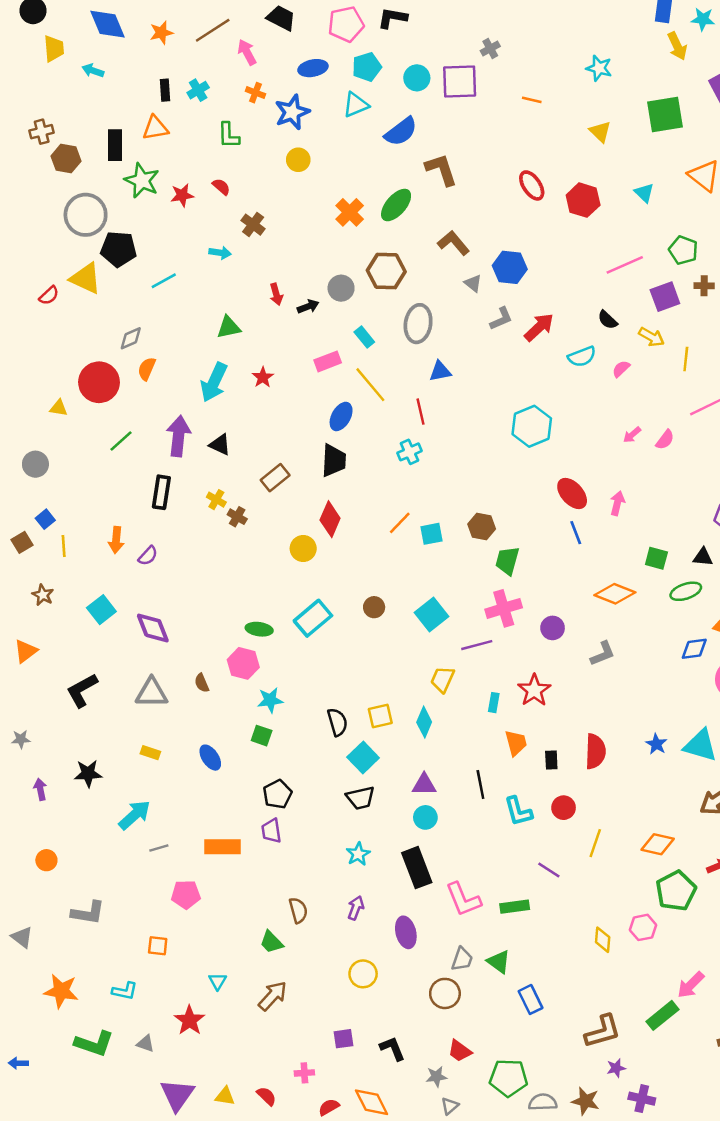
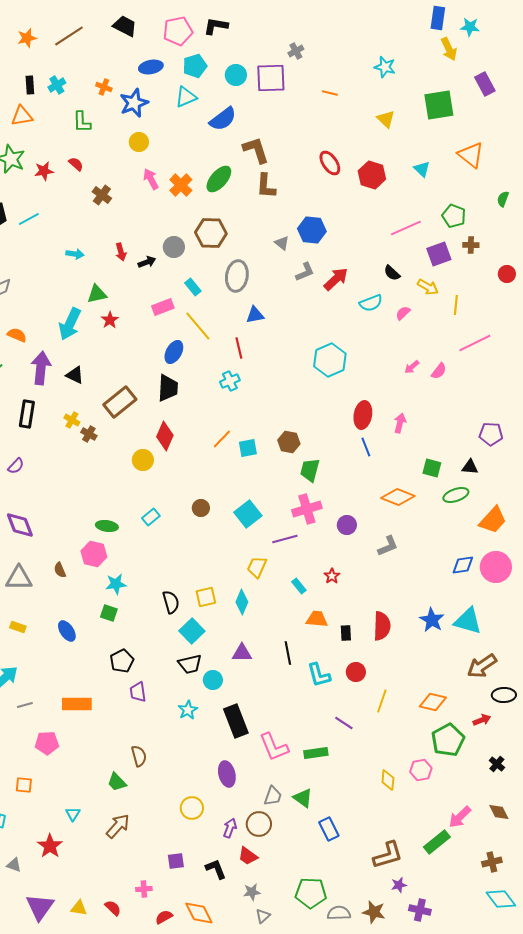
pink arrow: (247, 52) -> (151, 179), moved
brown L-shape: (454, 243) -> (266, 186), moved, turned -136
cyan arrow: (220, 253) -> (75, 254), moved
cyan line: (164, 281) -> (29, 219), moved
green triangle: (229, 327) -> (97, 294), moved
orange semicircle: (147, 369) -> (17, 335), moved, turned 90
brown rectangle: (275, 478) -> (120, 402), size x1.4
red ellipse: (572, 493) -> (363, 415), turned 52
cyan rectangle: (313, 618) -> (151, 517), size x0.6
blue diamond: (694, 649) -> (463, 565), moved
red star: (534, 690) -> (332, 576), size x0.6
cyan rectangle: (494, 703) -> (299, 586), turned -49
orange trapezoid: (516, 743) -> (317, 619), turned -70
blue star: (656, 744) -> (432, 620), size x1.4
cyan circle: (425, 817) -> (213, 680), moved
purple trapezoid: (271, 831) -> (138, 692), moved
purple arrow: (356, 908) -> (230, 828), moved
red trapezoid: (460, 1051) -> (248, 856), moved

